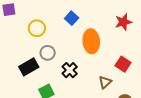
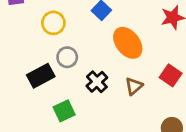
orange ellipse: (91, 41) -> (128, 43), turned -35
brown triangle: (105, 82) -> (134, 86), moved

